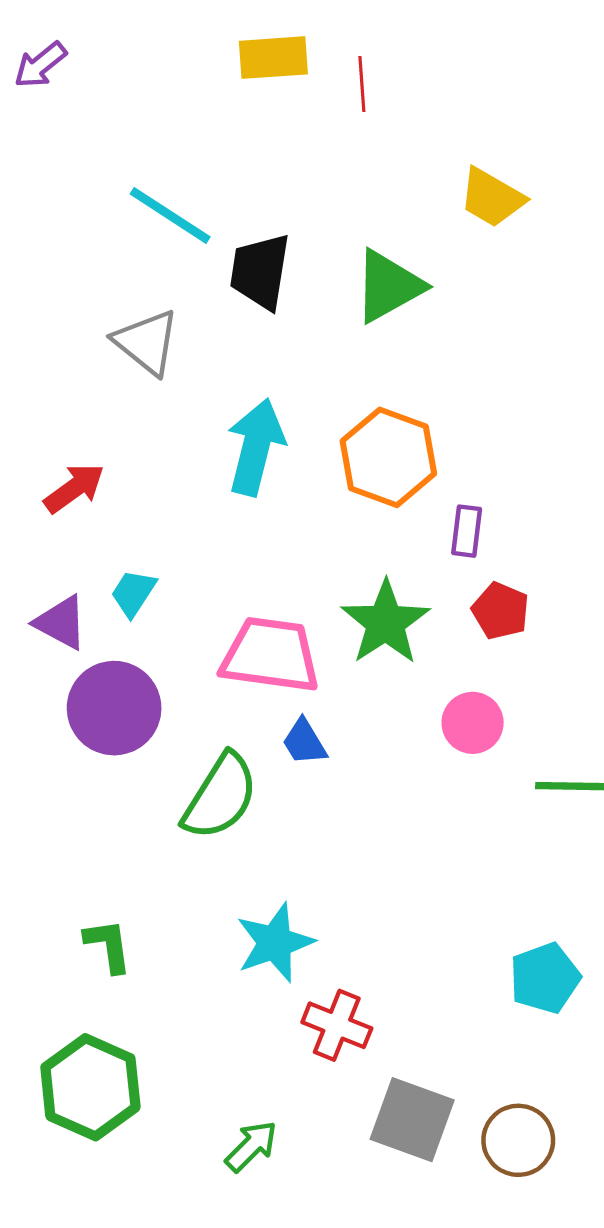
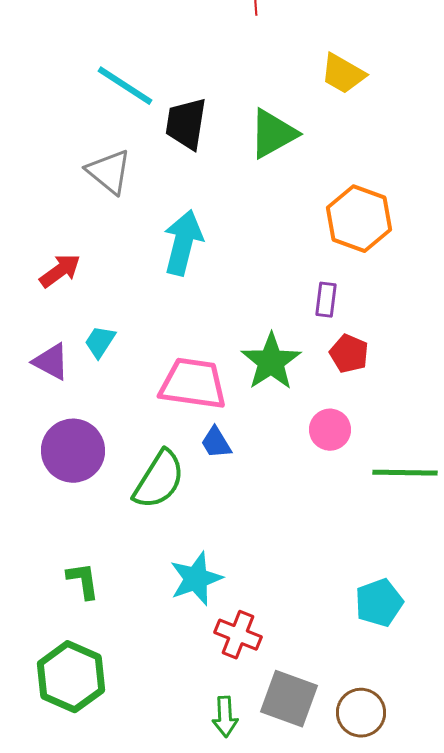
orange hexagon: (388, 457) -> (359, 219), moved
purple circle: (114, 708) -> (73, 451), moved
green arrow: (251, 1146) -> (225, 717), moved, turned 132

